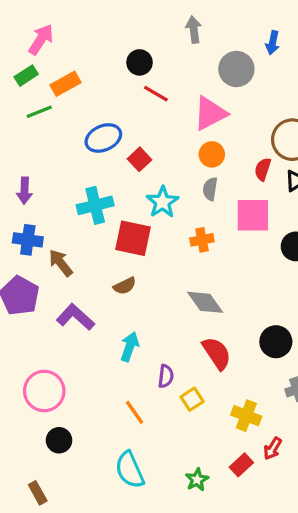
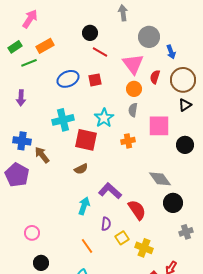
blue arrow: (273, 43) -> (171, 52), moved, turned -32
green rectangle: (26, 76) -> (15, 47), moved
pink triangle: (210, 113) -> (133, 64), turned -40
red square: (140, 159) -> (95, 80), moved, turned 32
red semicircle: (263, 169) -> (155, 77), moved
purple arrow: (25, 191) -> (21, 98), moved
gray diamond: (205, 302) -> (160, 179), moved
purple L-shape: (75, 317) -> (110, 191), moved
pink circle: (44, 391) -> (32, 233), size x0.6
yellow cross: (246, 416) -> (144, 248), moved

